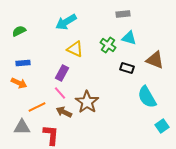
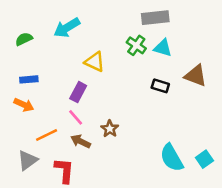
gray rectangle: (123, 14) -> (155, 18), size x1.5
cyan arrow: (66, 22) -> (67, 28), moved
green cross: (108, 45) -> (136, 45), moved
cyan semicircle: (147, 97) -> (172, 158), moved
brown star: (87, 102) -> (110, 129), size x0.6
gray triangle: (22, 127) -> (28, 160), turned -36

